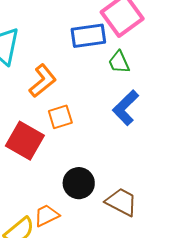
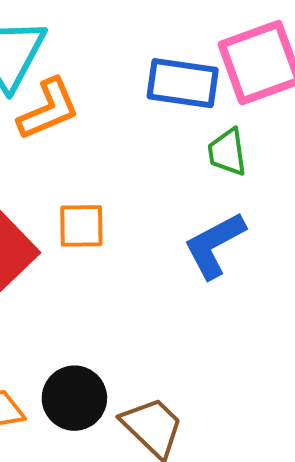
orange L-shape: (43, 81) -> (48, 109), moved
black circle: (79, 183) -> (74, 398), moved

